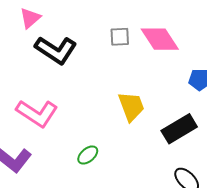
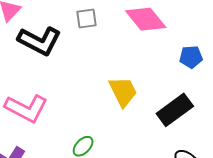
gray square: (120, 37) -> (86, 18), moved

